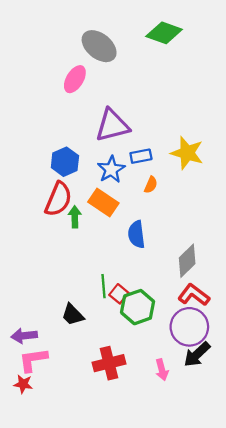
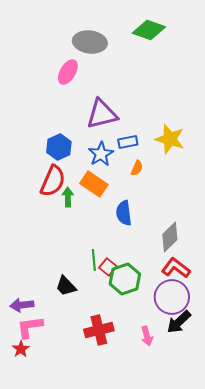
gray ellipse: (99, 46) -> (90, 42), turned -32
red star: (23, 384) -> (21, 349), turned 30

